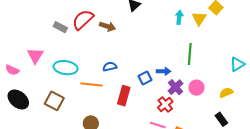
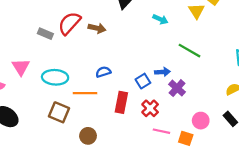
cyan arrow: (179, 17) -> (160, 19), moved, turned 112
green line: (190, 54) -> (190, 51), turned -60
pink circle: (196, 88) -> (201, 121), moved
brown square: (54, 101) -> (59, 112), moved
red cross: (165, 104) -> (150, 108), moved

